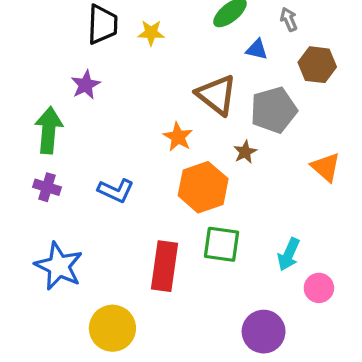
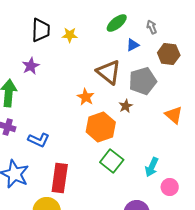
blue triangle: (257, 50) -> (133, 45), turned -40
blue L-shape: (116, 191) -> (39, 140), moved
green square: (222, 244) -> (112, 161), turned 30
red rectangle: (164, 266) -> (60, 178), moved

